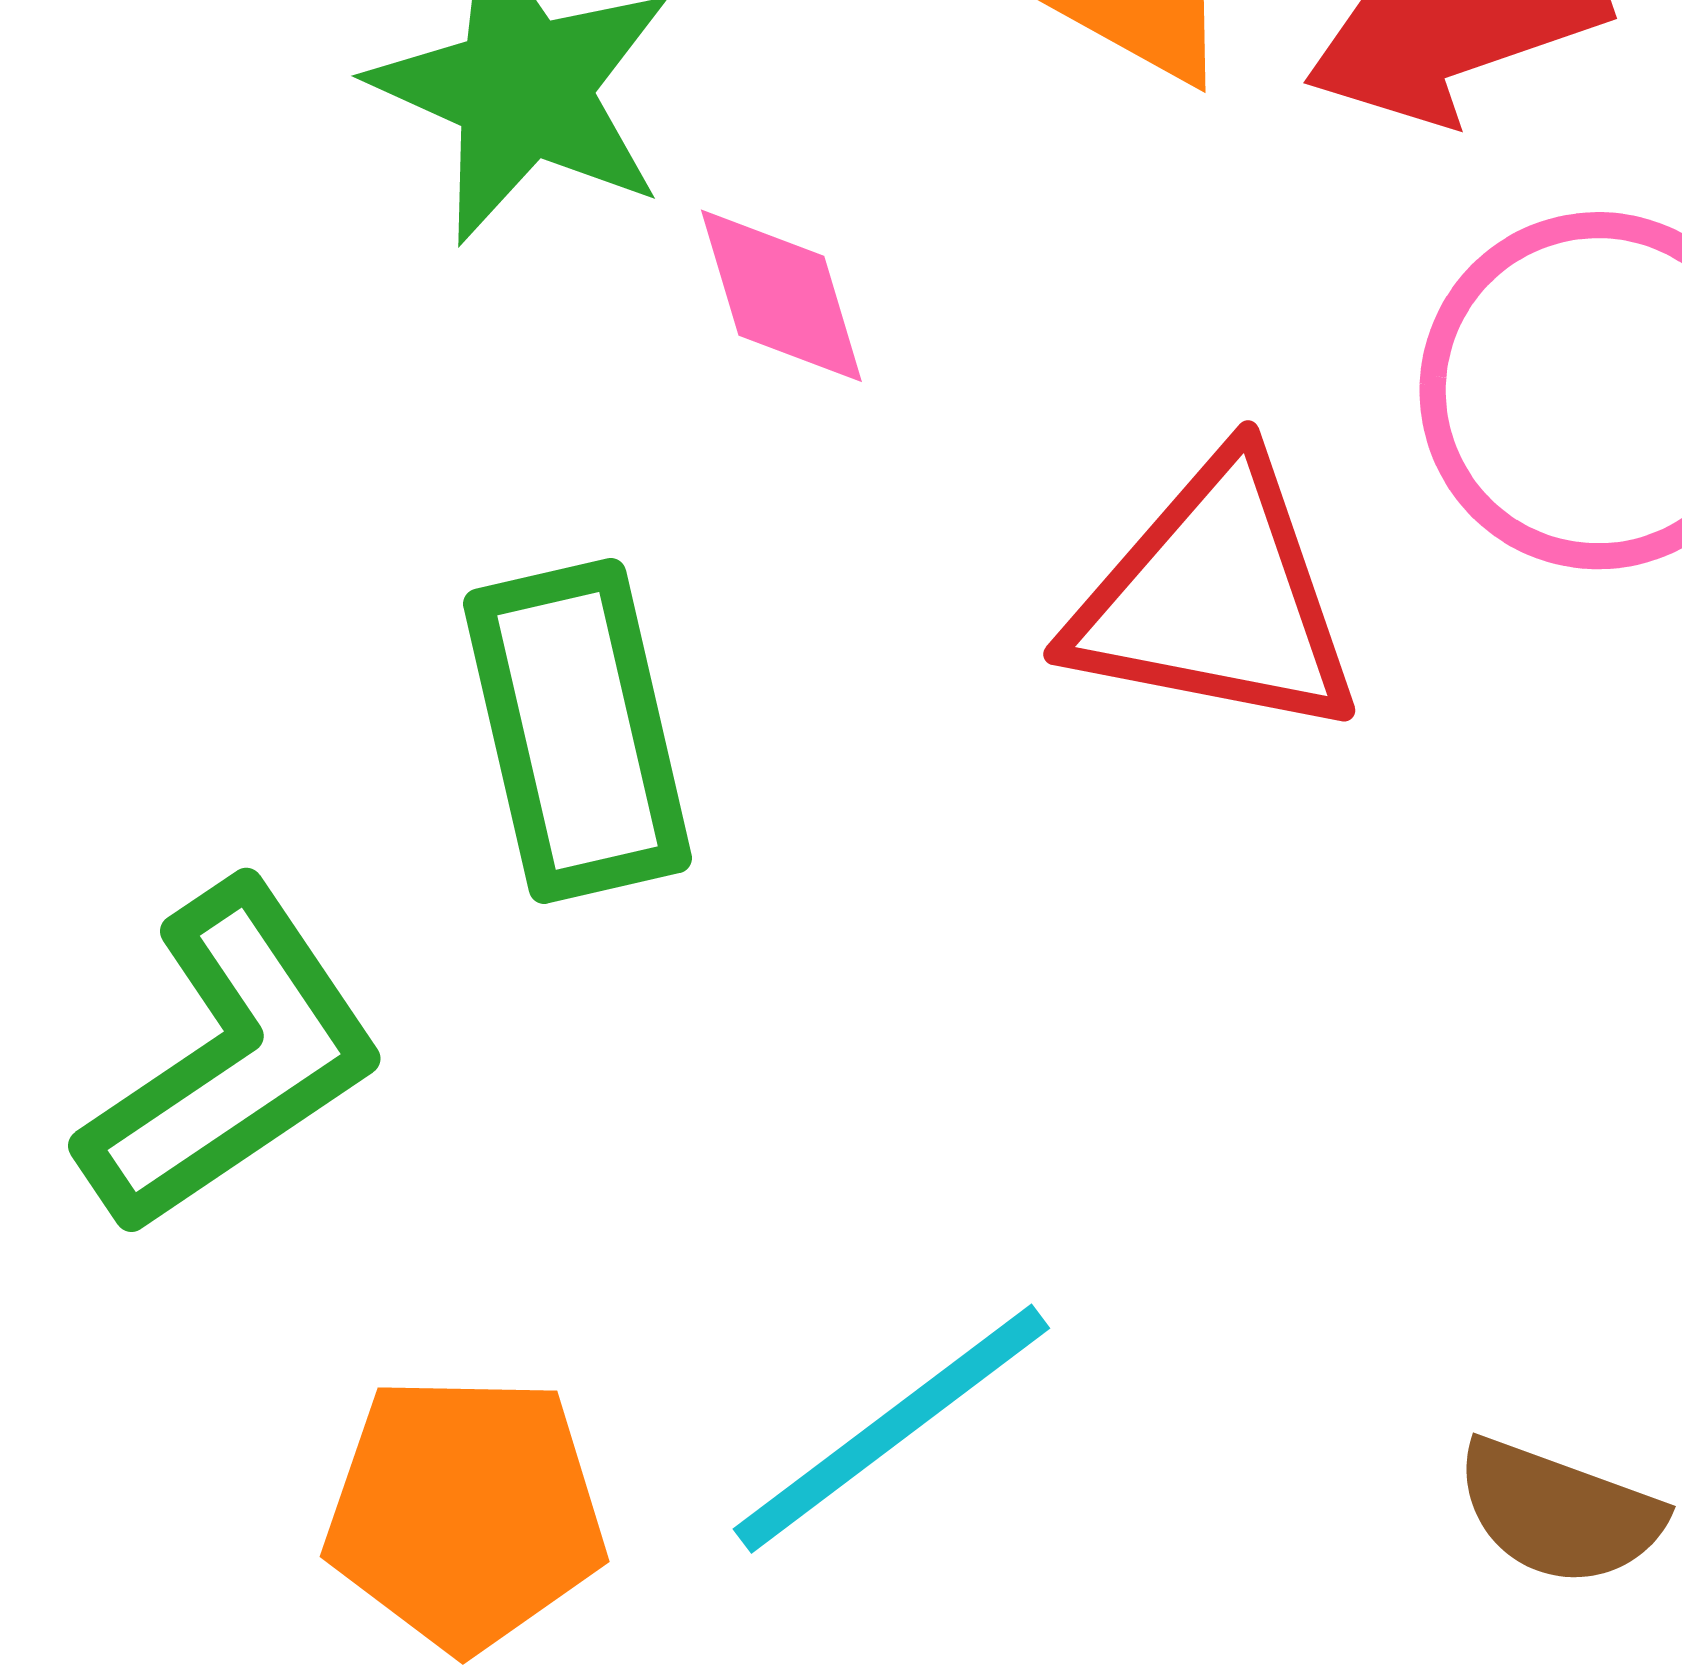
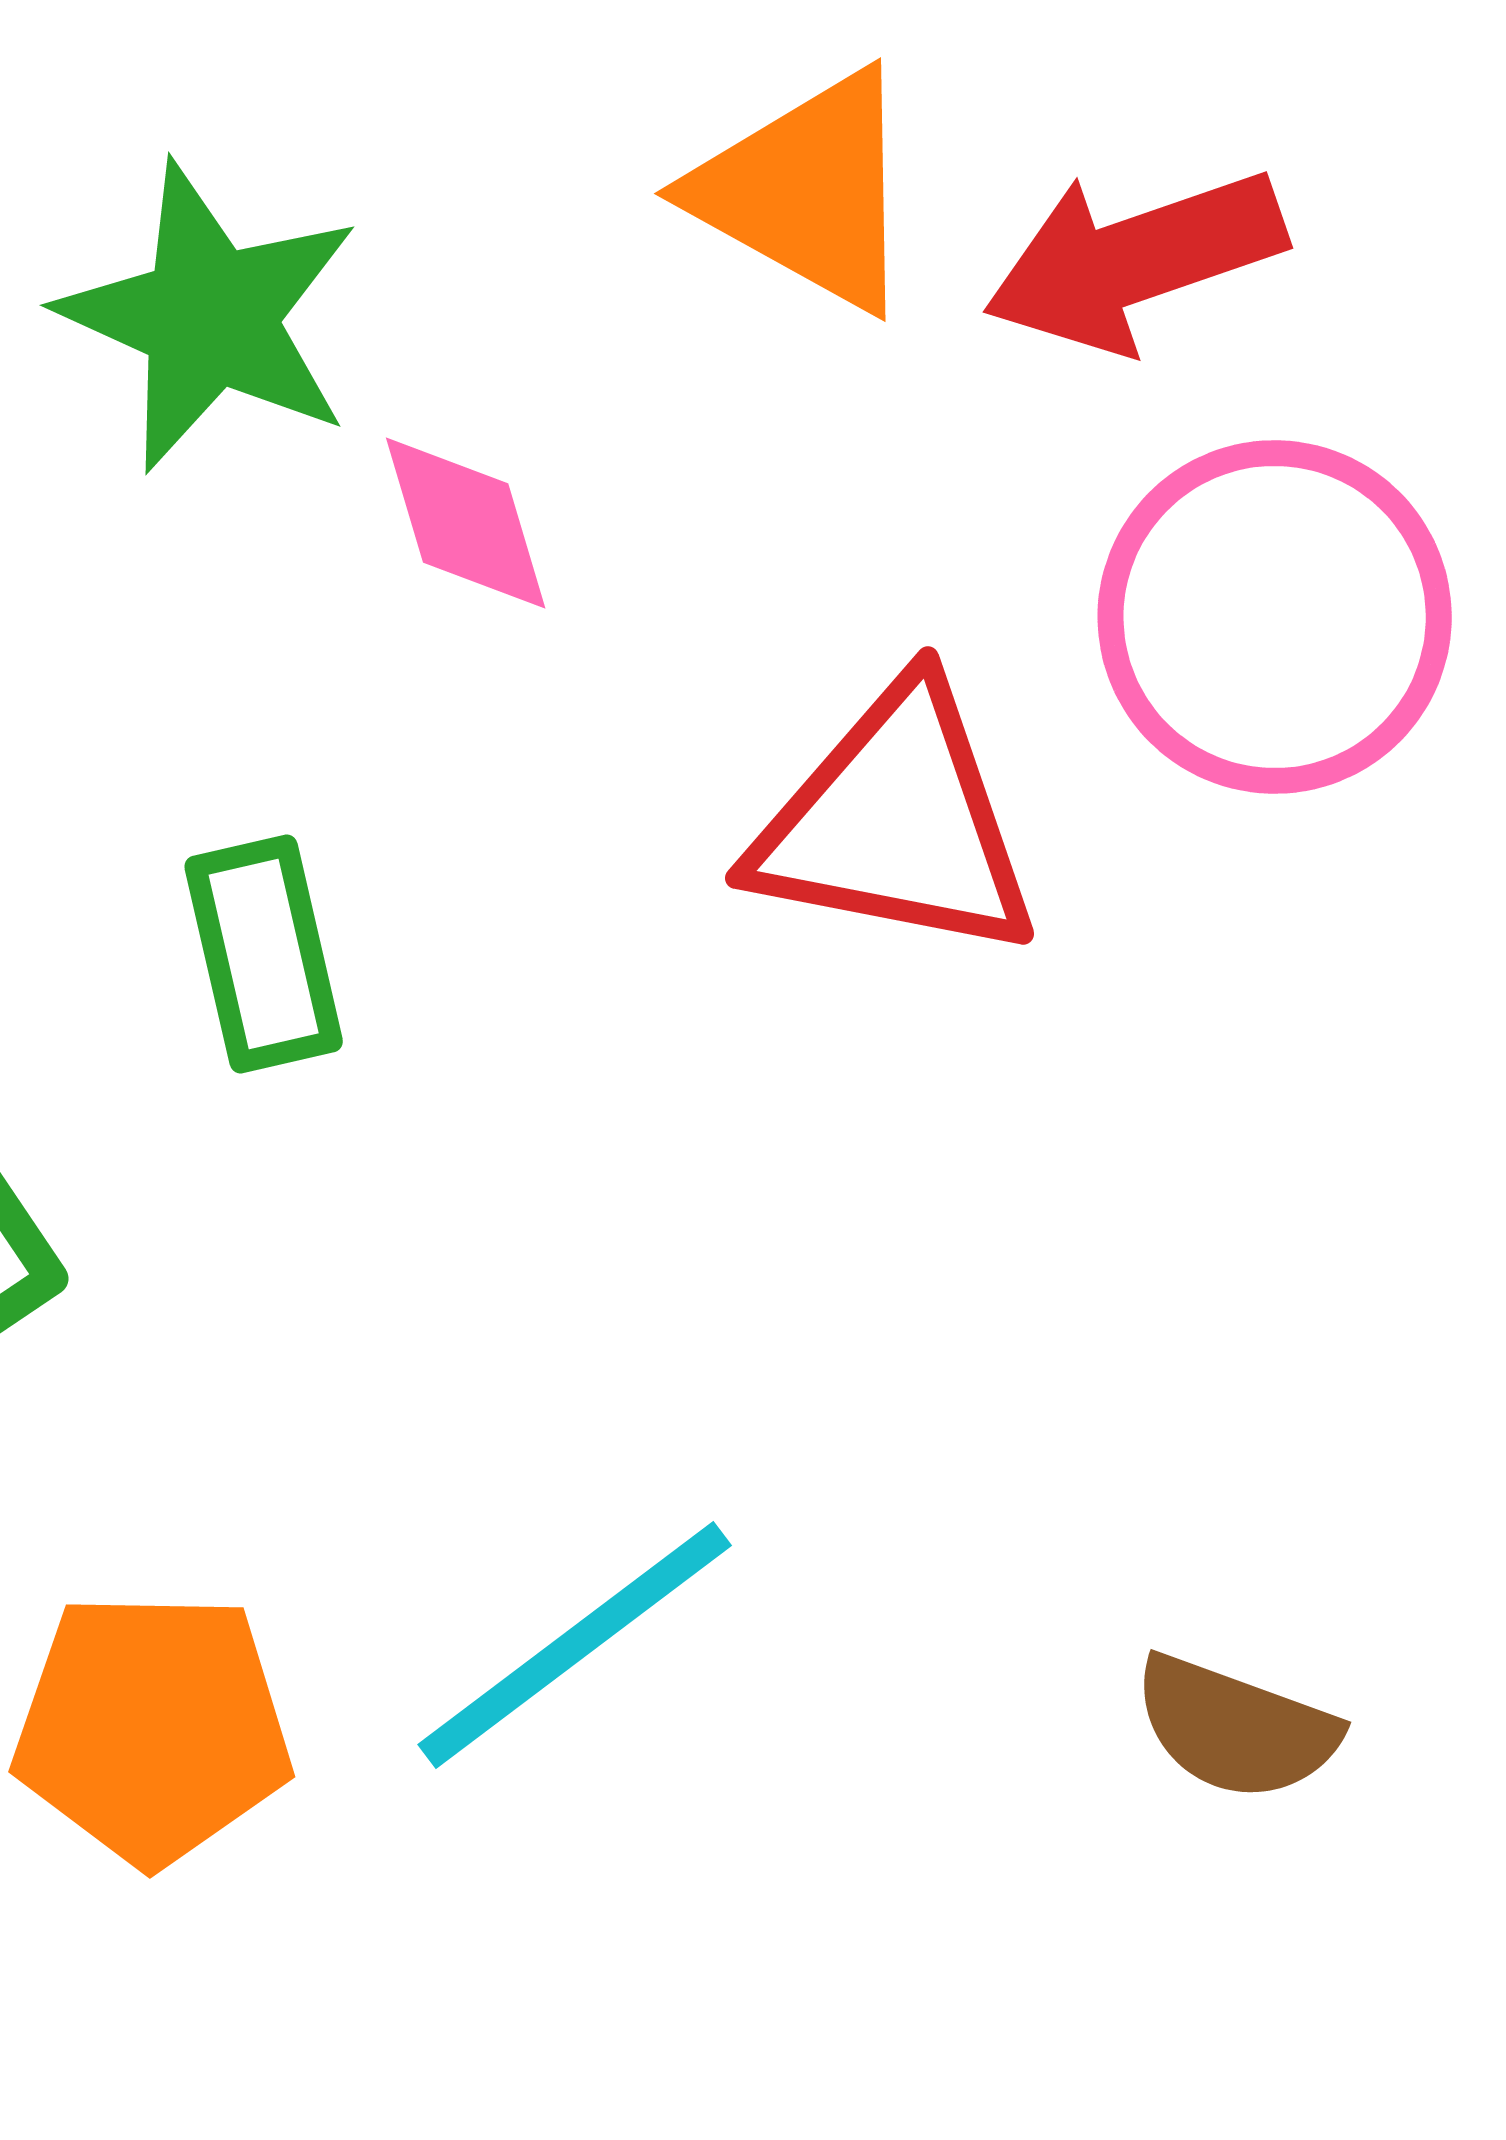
green rectangle: (577, 731) -> (264, 954), size x0.7

